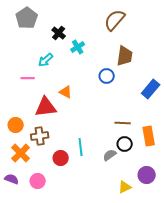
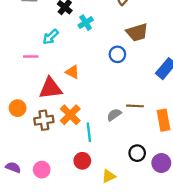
brown trapezoid: (125, 56) -> (137, 32), turned 65
black circle: (125, 144) -> (137, 153), moved
orange cross: (21, 153) -> (70, 115), moved
gray semicircle: (110, 155) -> (114, 115), moved
red circle: (61, 158) -> (82, 161), moved
yellow triangle: (125, 187) -> (109, 176), moved

